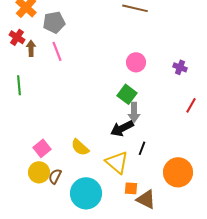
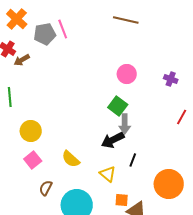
brown arrow: (31, 48) -> (22, 60), turned -119
pink line: (57, 51) -> (63, 29), moved
yellow triangle: (117, 162) -> (108, 174), size x0.7
yellow circle: (39, 172) -> (31, 131), moved

